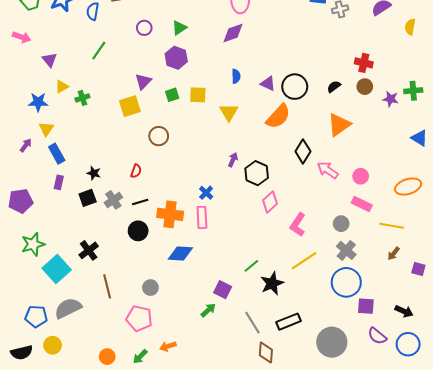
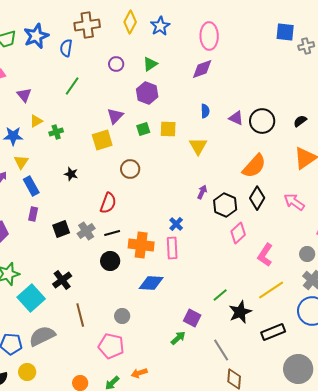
orange semicircle: (278, 116) -> (254, 166), moved
black diamond: (303, 151) -> (257, 198), moved
red semicircle: (136, 171) -> (108, 203), size x1.5
black star: (94, 173) -> (71, 174), moved
black rectangle: (289, 322) -> (273, 332), moved

